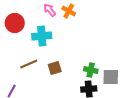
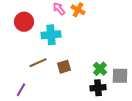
green cross: (91, 70) -> (100, 69), turned 32

